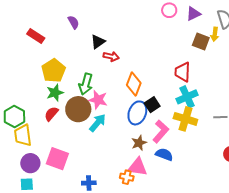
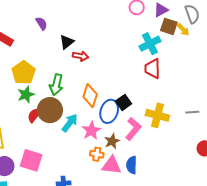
yellow arrow: (215, 34) -> (183, 30), turned -48
brown square: (201, 42) -> (169, 26), moved
orange diamond: (134, 84) -> (90, 96), moved
cyan cross: (187, 97) -> (150, 44), moved
pink star: (98, 100) -> (91, 131), moved, turned 30
red semicircle: (51, 114) -> (34, 115), moved
blue semicircle: (164, 154) -> (132, 165), moved, turned -108
orange cross: (127, 177) -> (97, 154), moved

